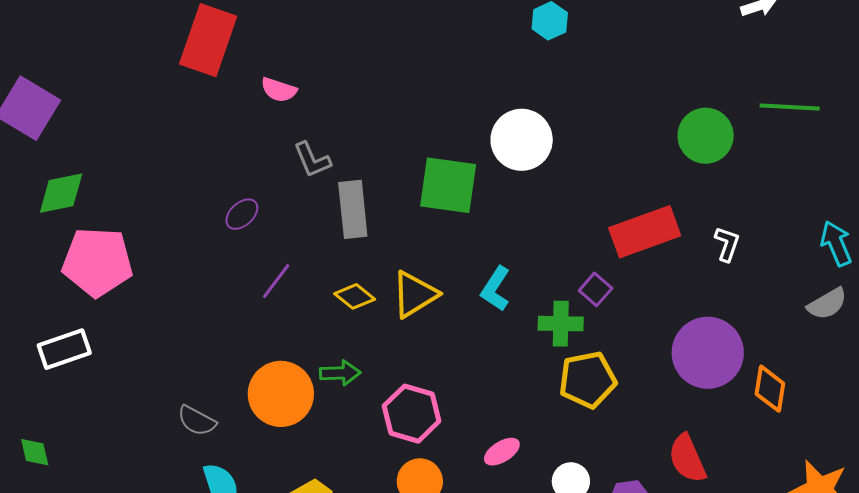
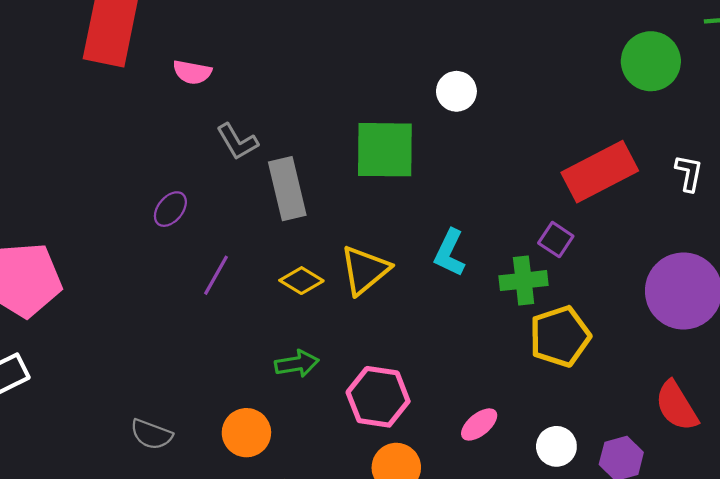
white circle: (522, 140) -> (456, 91), size x0.6
orange circle: (281, 394) -> (246, 433), moved, size x0.7

